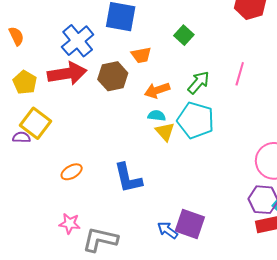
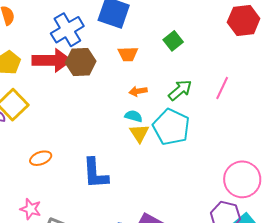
brown hexagon: (113, 76) -> (81, 62), moved
orange arrow: (157, 90) -> (138, 91), size x0.7

